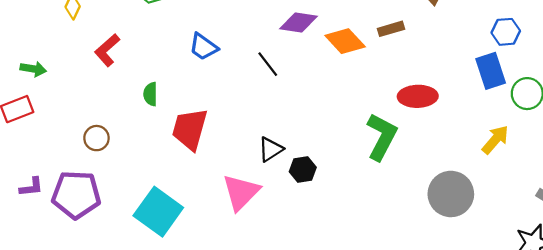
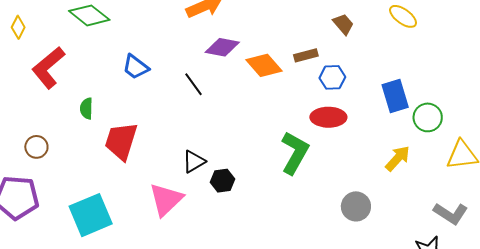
blue hexagon: (506, 32) -> (332, 77), moved
red L-shape: (107, 50) -> (48, 68), size x1.4
gray circle: (451, 194) -> (356, 206), size x0.7
cyan square: (158, 212) -> (91, 215), turned 30

